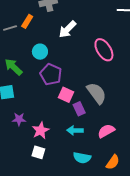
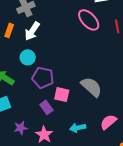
white arrow: (67, 29) -> (32, 31), moved
pink ellipse: (104, 50) -> (89, 20), moved
purple rectangle: (79, 109) -> (46, 107), moved

